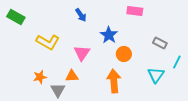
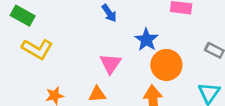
yellow L-shape: (48, 42) -> (37, 49), moved
orange circle: (124, 54) -> (166, 65), size x1.5

